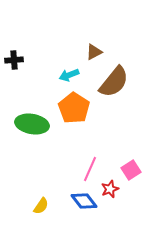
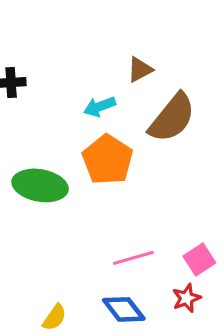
pink line: (90, 169) -> (133, 258), turned 50
red star: (110, 189) -> (186, 298), moved

